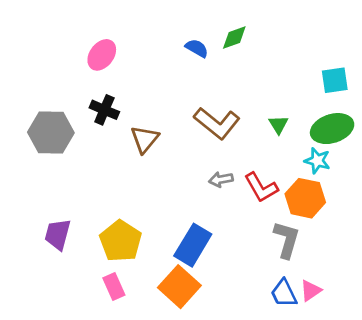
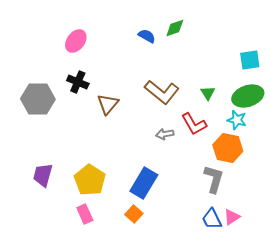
red L-shape: (261, 187) -> (194, 124), moved
orange square: (179, 287) -> (134, 214), size x0.6

